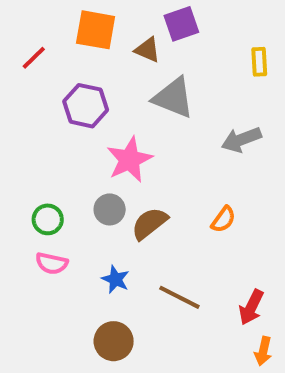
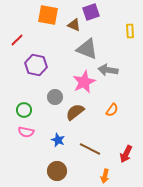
red line: (34, 58) -> (17, 40), moved
purple hexagon: (86, 106) -> (36, 65), moved
gray arrow: (241, 140) -> (108, 70), moved, turned 30
pink star: (130, 160) -> (84, 82), moved
gray circle: (110, 209) -> (55, 97), moved
orange arrow: (263, 351) -> (105, 176), moved

